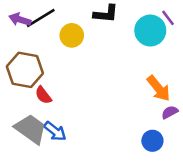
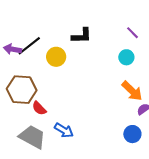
cyan circle: (150, 31) -> (126, 57), moved, size x0.6
blue arrow: (55, 131) -> (64, 130), moved

